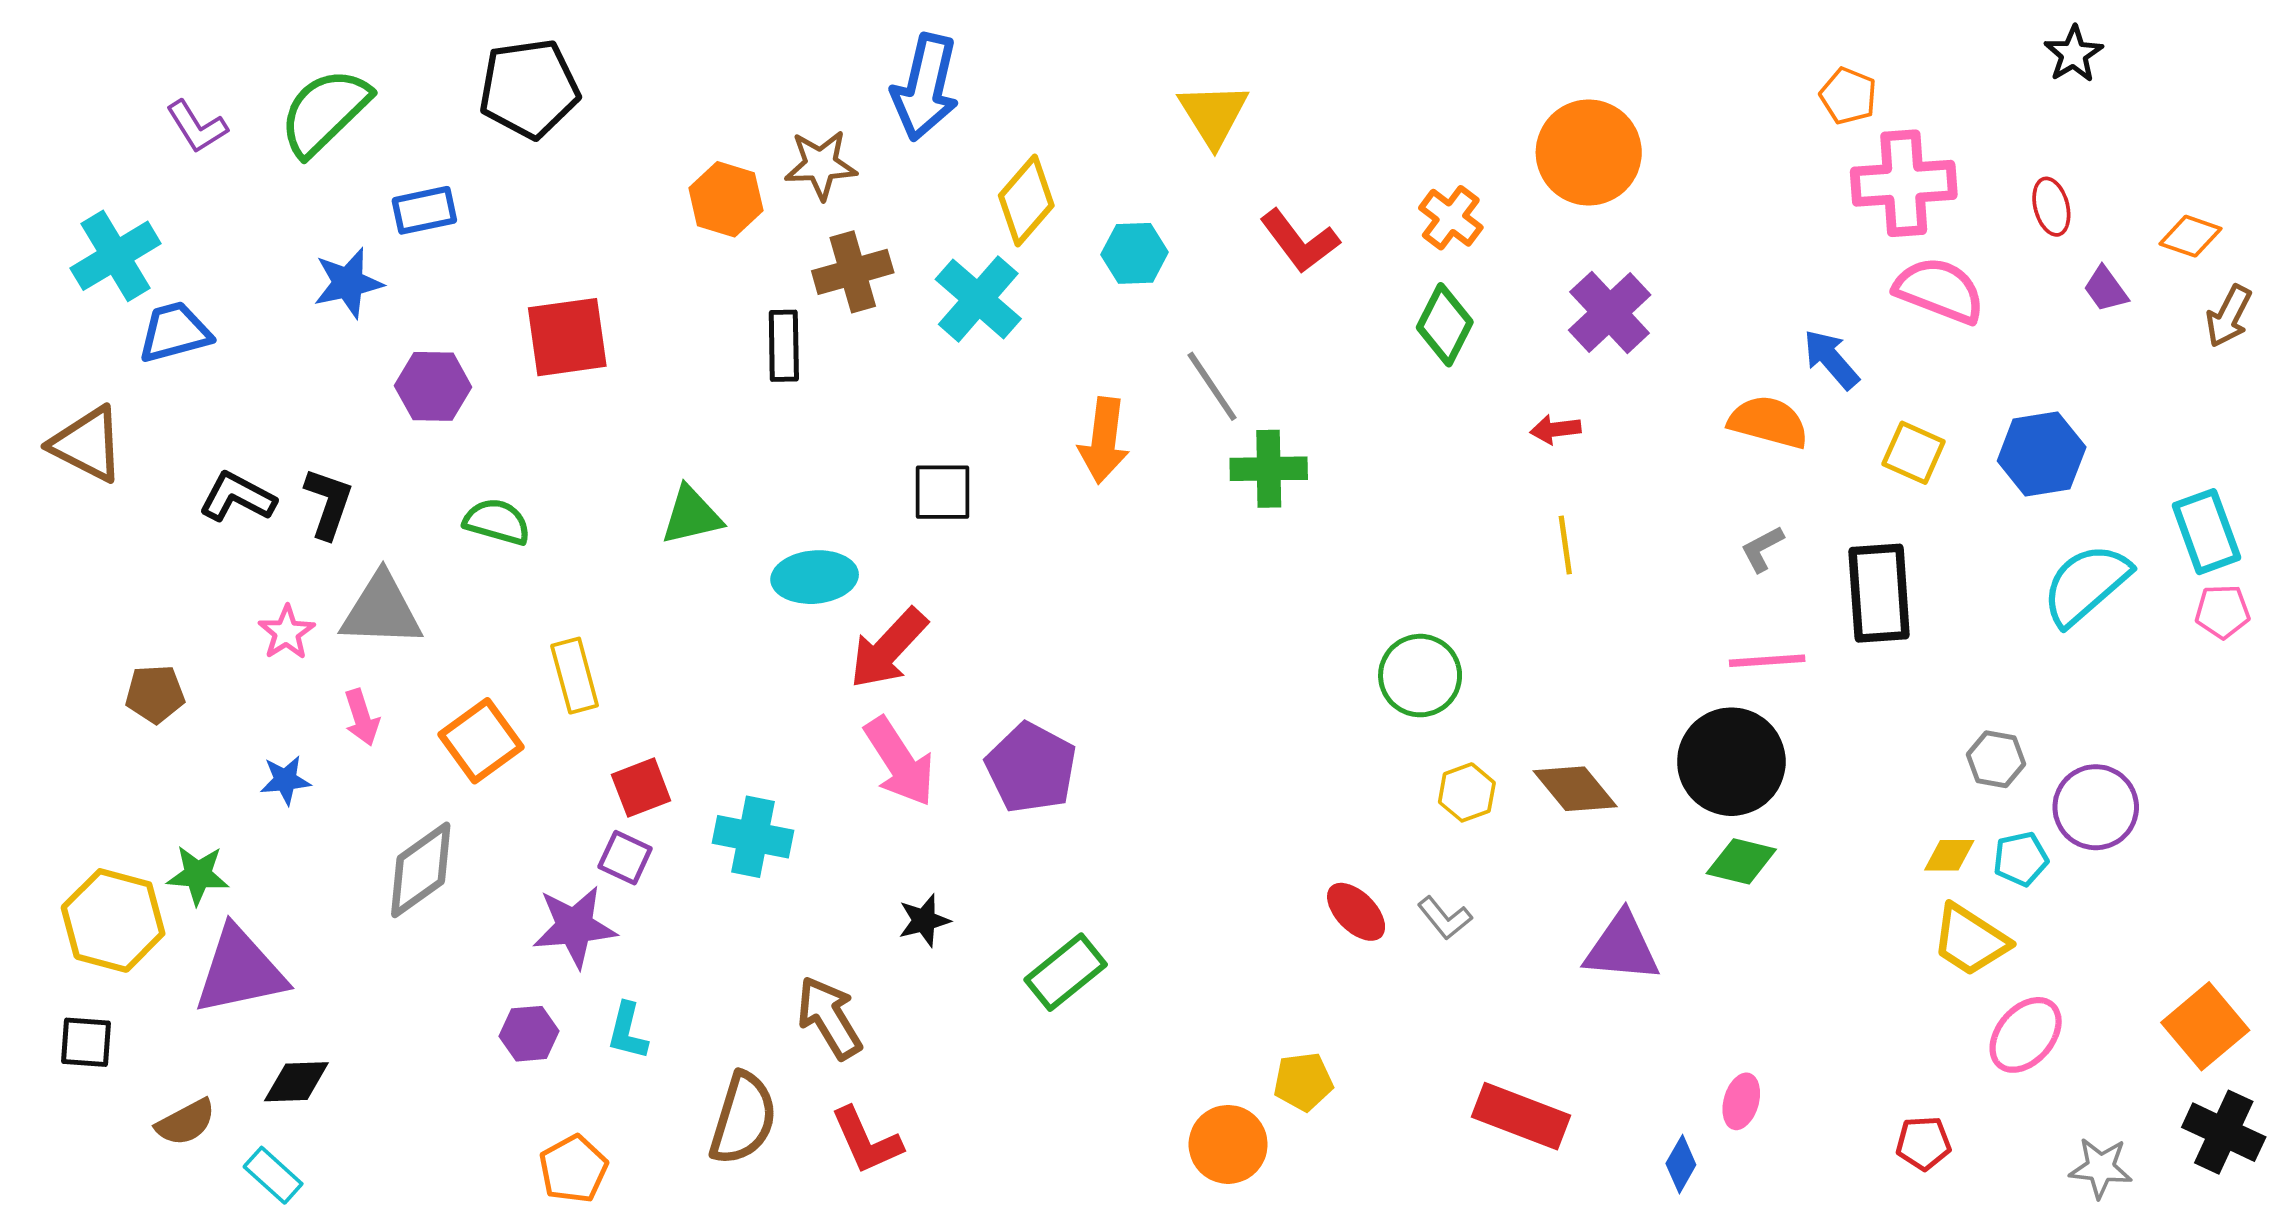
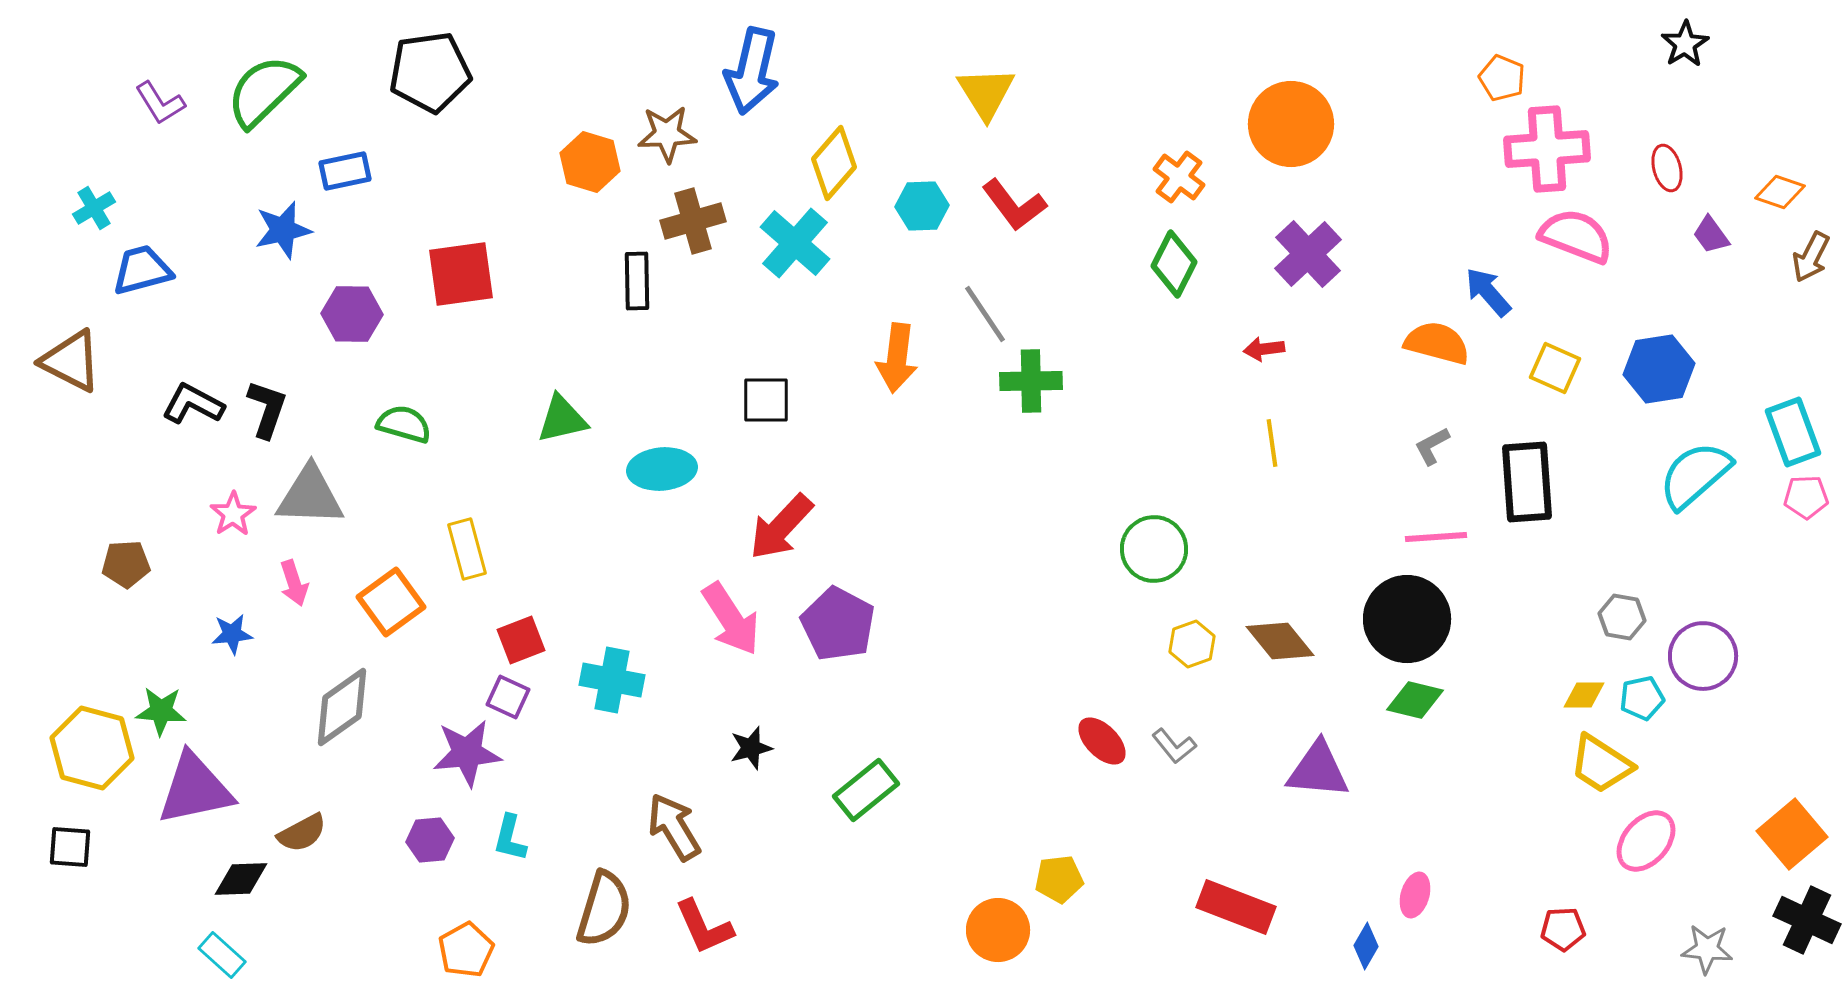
red L-shape: (1299, 241) -> (1014, 205), moved
cyan cross: (116, 256) -> (94, 208), size x0.6
red arrow: (888, 648) -> (781, 527), moved
brown semicircle: (186, 1122) -> (302, 833), moved

